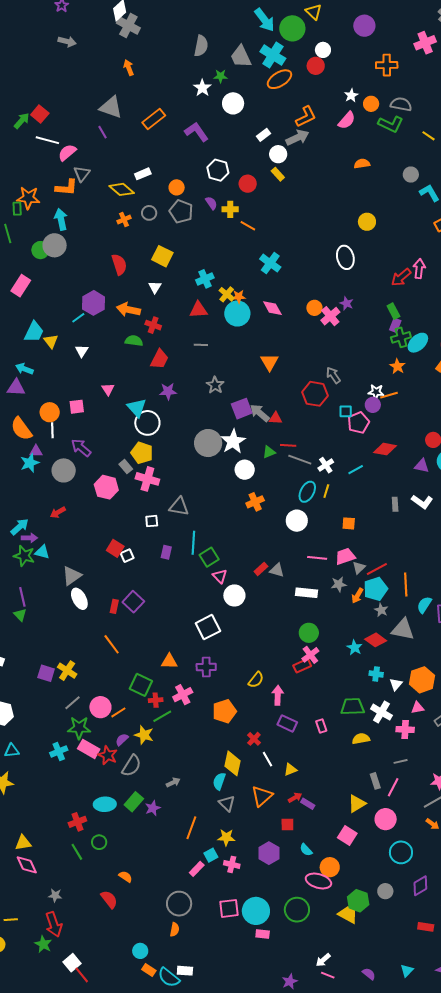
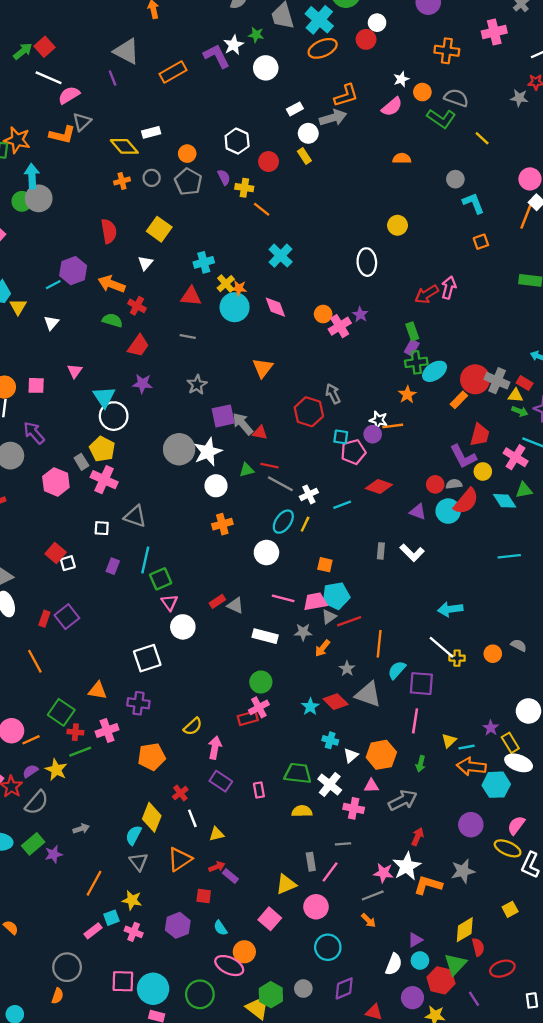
purple L-shape: (197, 132) -> (216, 56), moved
cyan arrow: (61, 219) -> (32, 176), moved
cyan pentagon: (376, 589) -> (336, 596), moved

